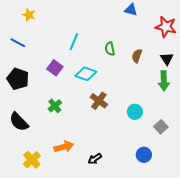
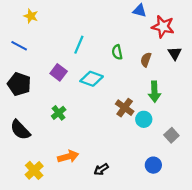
red star: (166, 27) -> (163, 27), moved
black triangle: (167, 59) -> (175, 53), moved
green arrow: (164, 81) -> (154, 92), moved
brown cross: (99, 101) -> (125, 108), moved

